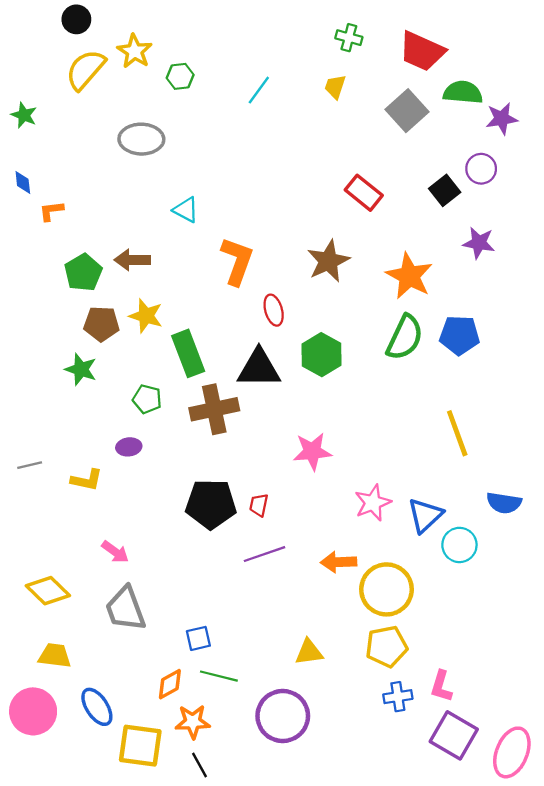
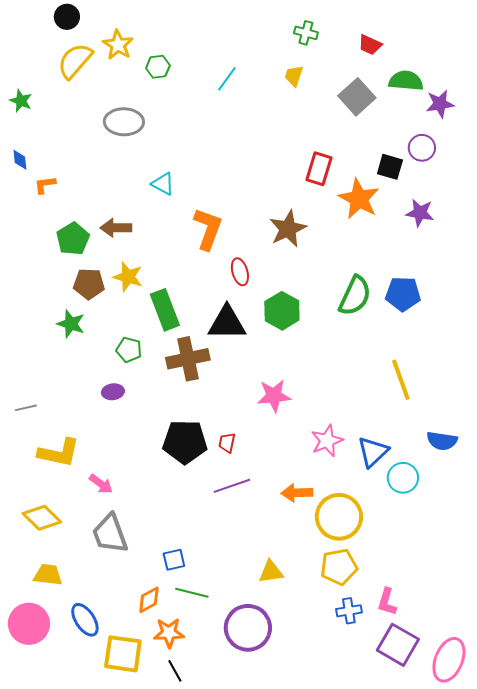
red trapezoid: (422, 51) -> (370, 45), size x0.6
black square: (445, 190) -> (390, 167), turned -36
red rectangle: (364, 193) -> (319, 169), turned 68
orange star: (409, 276) -> (359, 199), moved
yellow L-shape: (87, 480) -> (59, 453), moved, size x1.5

